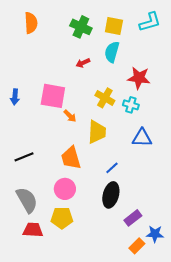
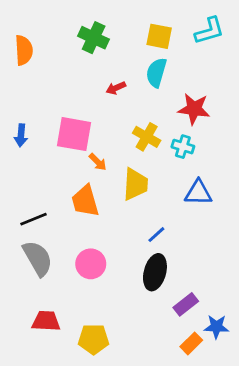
orange semicircle: (31, 23) -> (24, 50), moved
green cross: (81, 27) -> (94, 38), moved
orange trapezoid: (71, 158) -> (85, 201), moved
gray semicircle: (27, 200) -> (38, 258), moved
yellow pentagon: (62, 218) -> (94, 339), moved

